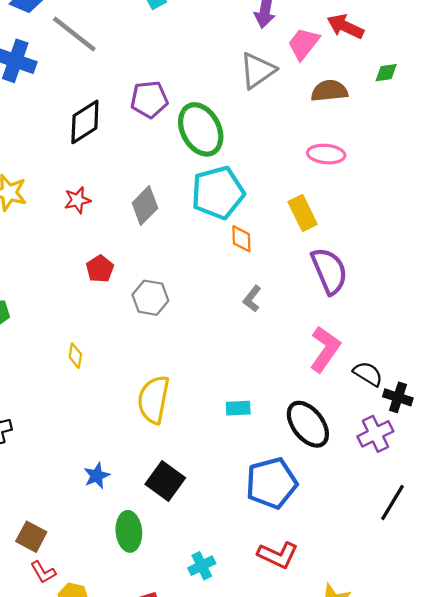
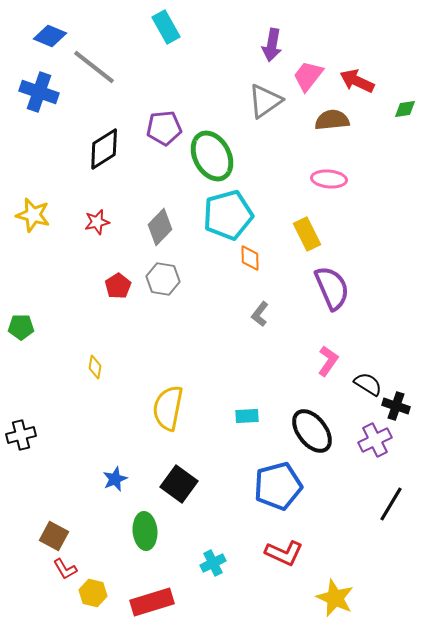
red arrow: (345, 27) -> (357, 81), moved
green diamond: (386, 73) -> (405, 109), moved
gray hexagon: (150, 298) -> (163, 279), moved
pink L-shape: (325, 349) -> (328, 361), size x0.7

